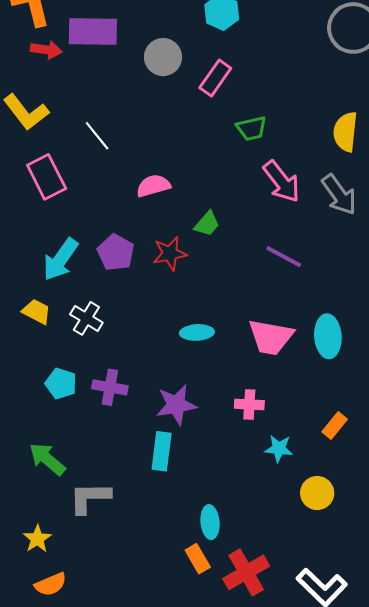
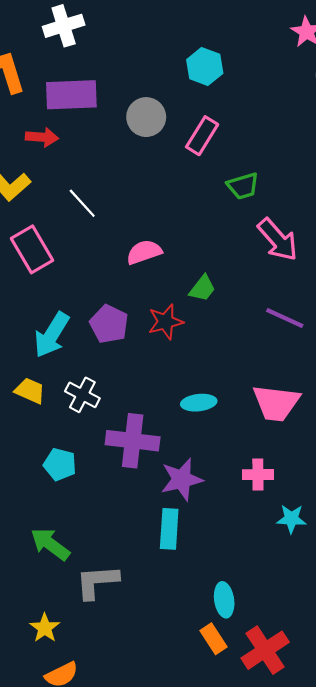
red arrow: (46, 50) -> (42, 137), moved
purple cross: (110, 387) -> (133, 441), moved, size x1.4

